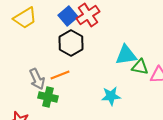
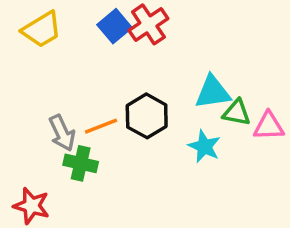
black hexagon: (71, 43) -> (147, 116), moved
cyan star: (111, 96) -> (204, 146), moved, turned 30

